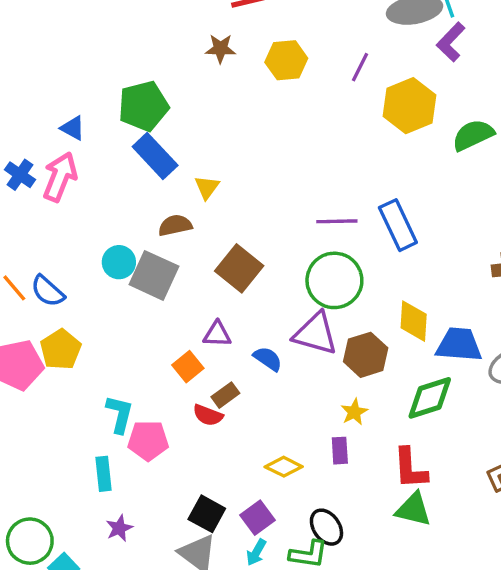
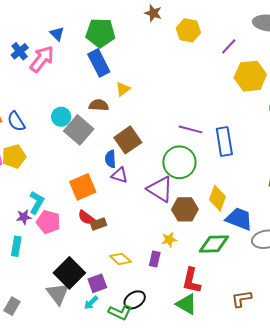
purple triangle: (217, 334) -> (119, 175), moved
blue semicircle: (268, 359) -> (110, 159), moved, turned -144
orange square: (188, 367) -> (83, 187), size x1.5
brown rectangle: (225, 395) -> (98, 224), moved
cyan rectangle: (103, 474) -> (16, 246), moved
black square: (207, 514) -> (69, 273), size x1.4
black ellipse: (326, 527) -> (135, 300), turned 75
purple star: (119, 528) -> (24, 217), moved

